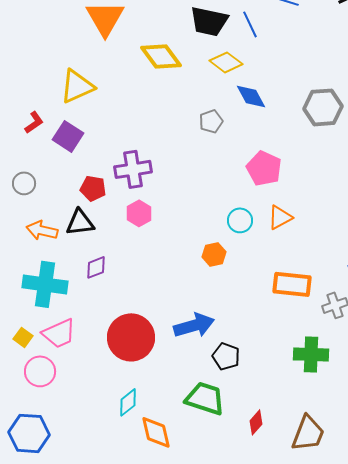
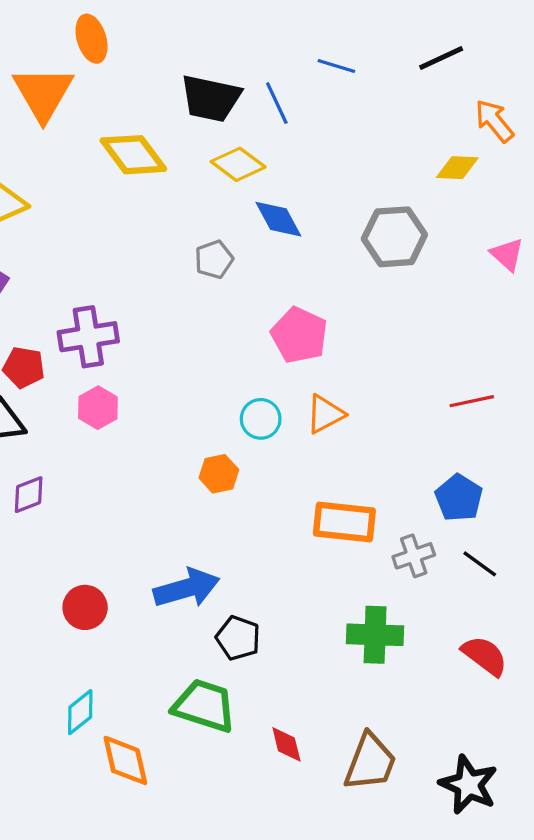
red circle: (131, 337) -> (85, 607), size x0.6
red diamond: (256, 422) -> (286, 744), turned -55

